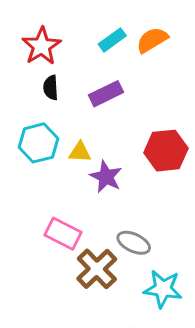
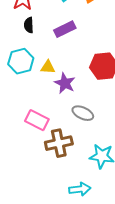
gray ellipse: (134, 243) -> (83, 113), moved
brown cross: (97, 269) -> (59, 143), turned 32

